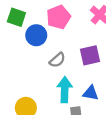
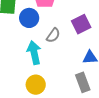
cyan arrow: (65, 90) -> (34, 53), moved

